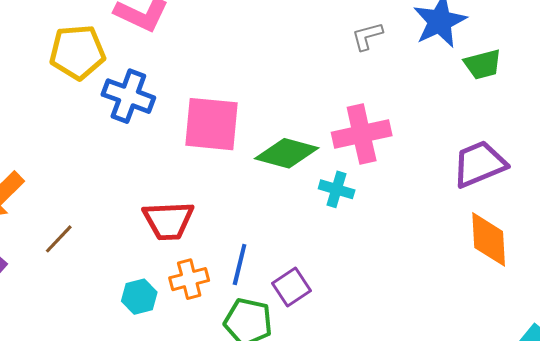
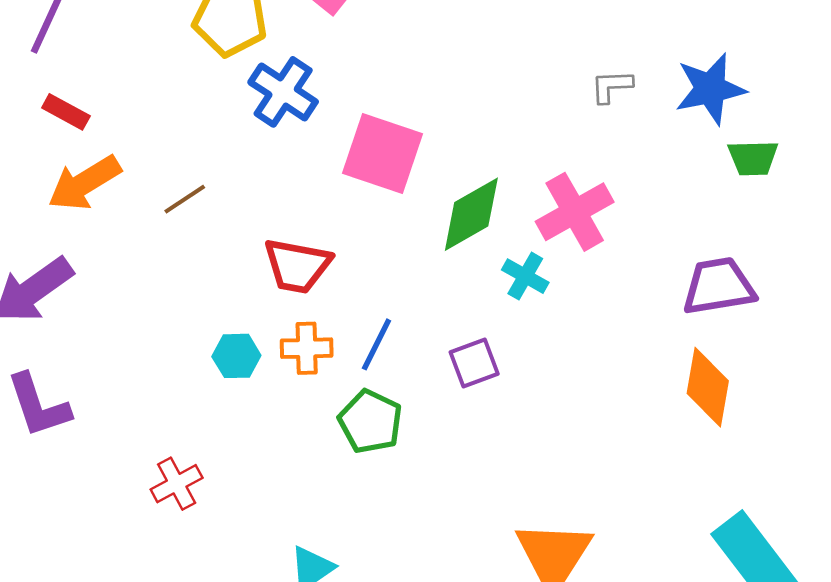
pink cross: (362, 134) -> (575, 212), turned -30
green diamond: (287, 153) -> (471, 214), turned -58
brown line: (59, 239) -> (185, 199), moved
purple square: (291, 287) -> (474, 363), moved

